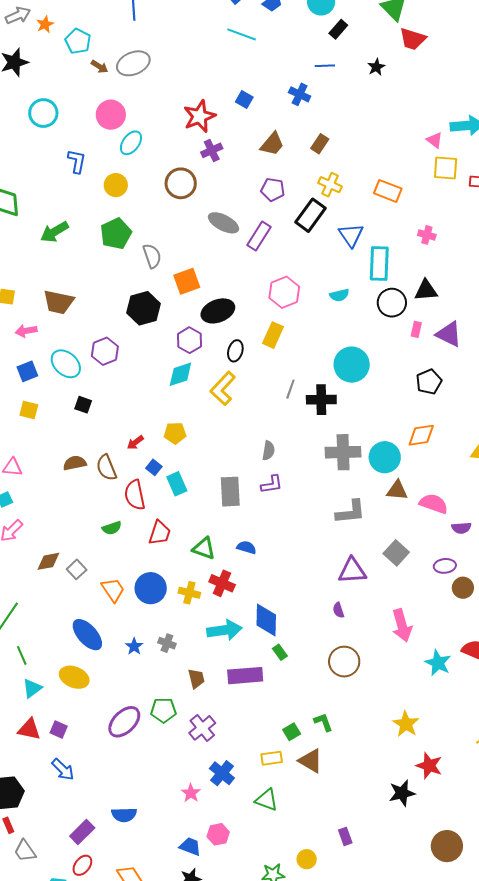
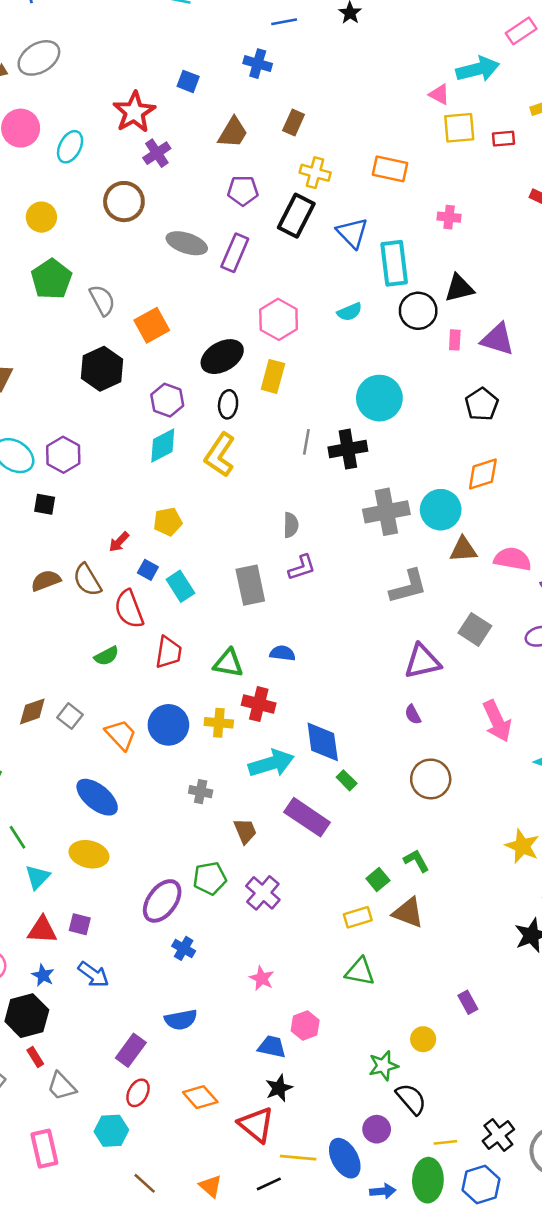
cyan ellipse: (131, 143) -> (70, 147), moved
black ellipse: (218, 311) -> (222, 357), moved
purple hexagon: (105, 351) -> (63, 455), moved
blue star: (134, 646) -> (43, 975), moved
purple rectangle: (245, 676) -> (307, 817), turned 48
blue cross: (222, 773) -> (184, 948), moved, size x0.7

